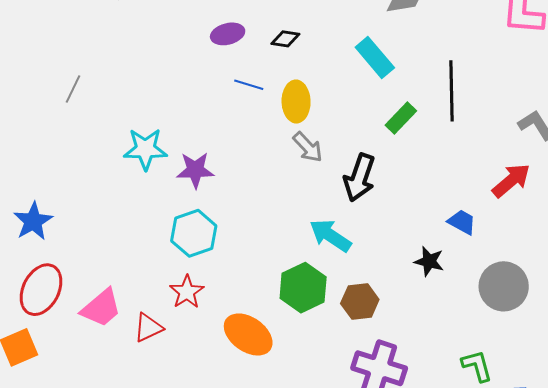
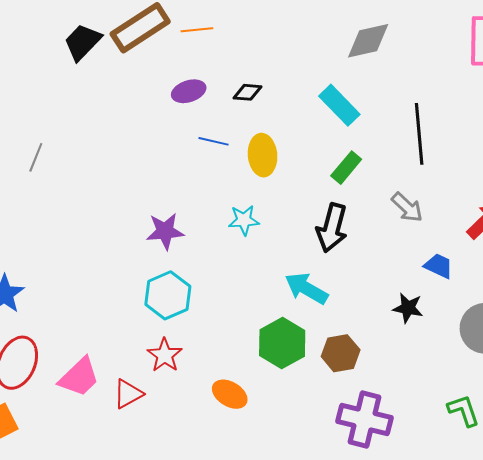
green rectangle: (401, 118) -> (346, 168), moved
gray arrow: (308, 147) -> (407, 207), moved
cyan star: (145, 149) -> (244, 220), moved, size x0.7
orange ellipse: (248, 334) -> (230, 394), size x0.7

